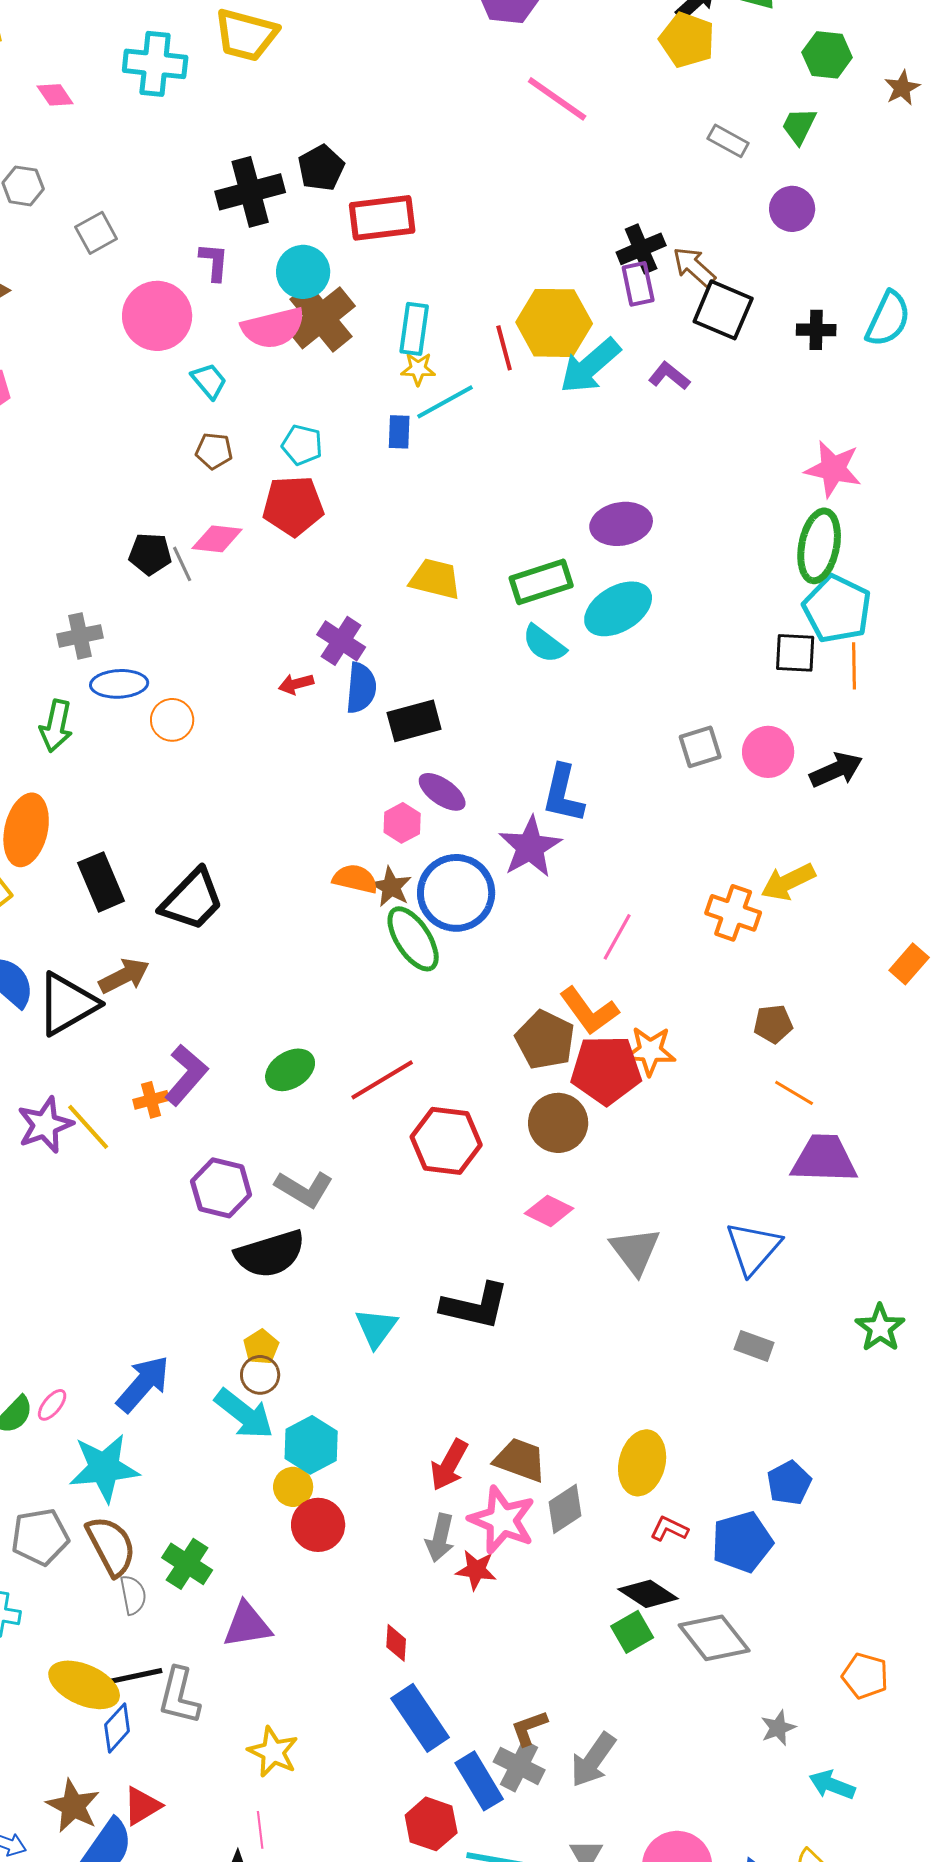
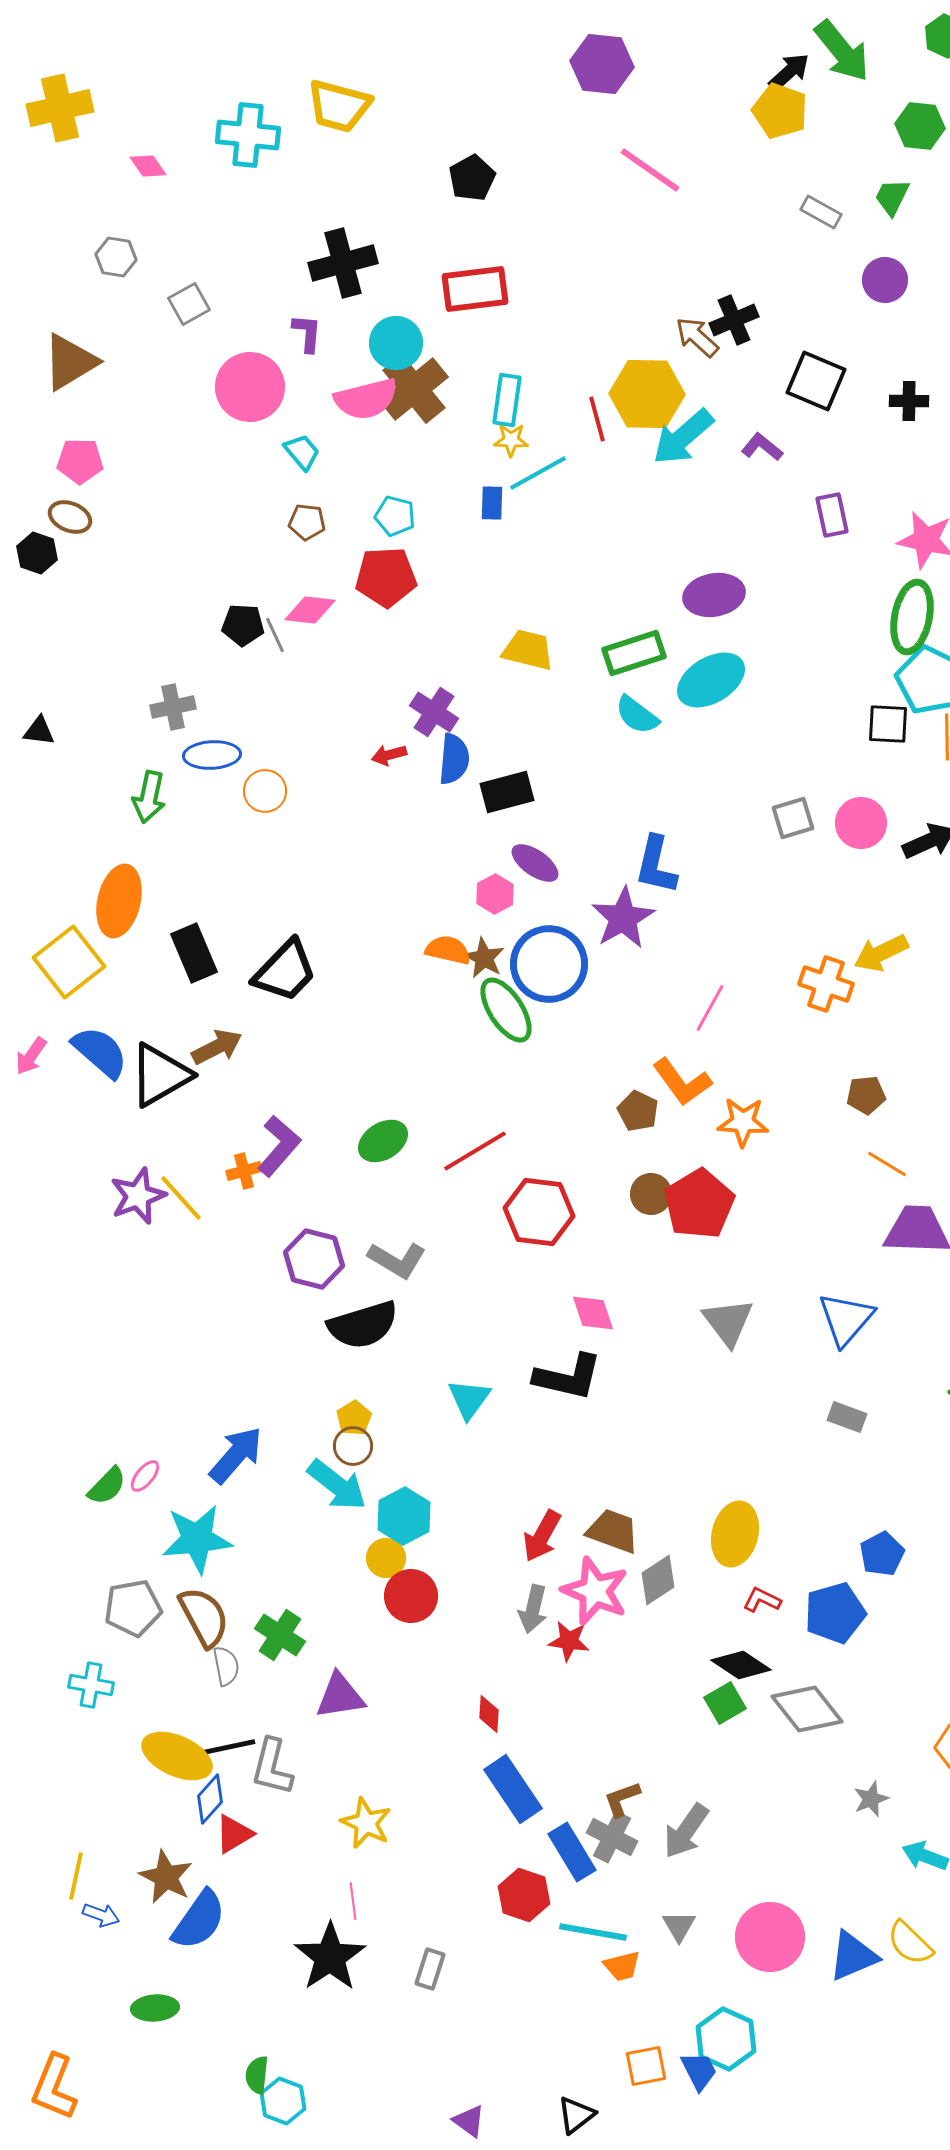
black pentagon: (321, 168) -> (472, 178), moved
brown arrow: (694, 267) -> (697, 337), moved
purple rectangle: (638, 284) -> (832, 515), moved
brown pentagon: (545, 1040) -> (638, 1111), size x0.7
red pentagon: (606, 1070) -> (699, 1204), moved, turned -30
brown circle: (558, 1123) -> (651, 1194), size x0.7
pink diamond: (549, 1211) -> (593, 1313), moved, turned 45
red triangle: (142, 1806) -> (234, 1834), moved

